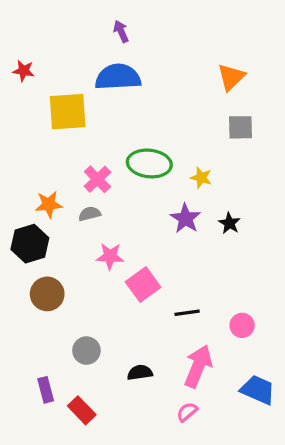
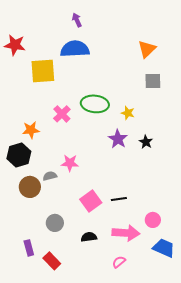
red star: (24, 71) -> (15, 45), size x1.5
gray semicircle: (90, 214) -> (50, 176), moved
pink square: (143, 285) -> (91, 201), moved
pink circle: (242, 325) -> (153, 220), moved
pink arrow: (198, 366) -> (126, 233), turned 72

